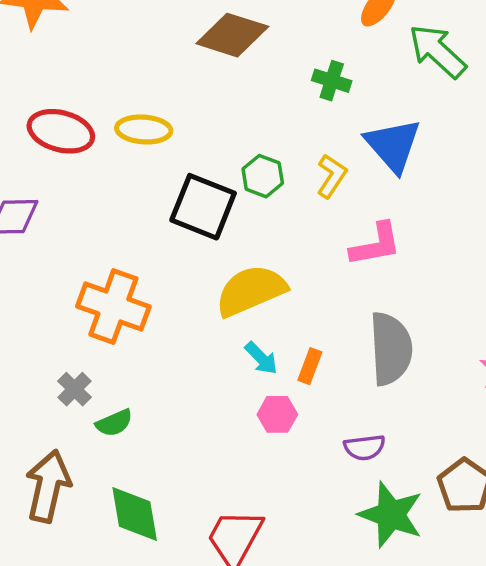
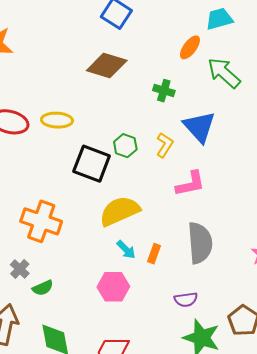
pink hexagon: (277, 414) -> (113, 287), moved, size x1.4

